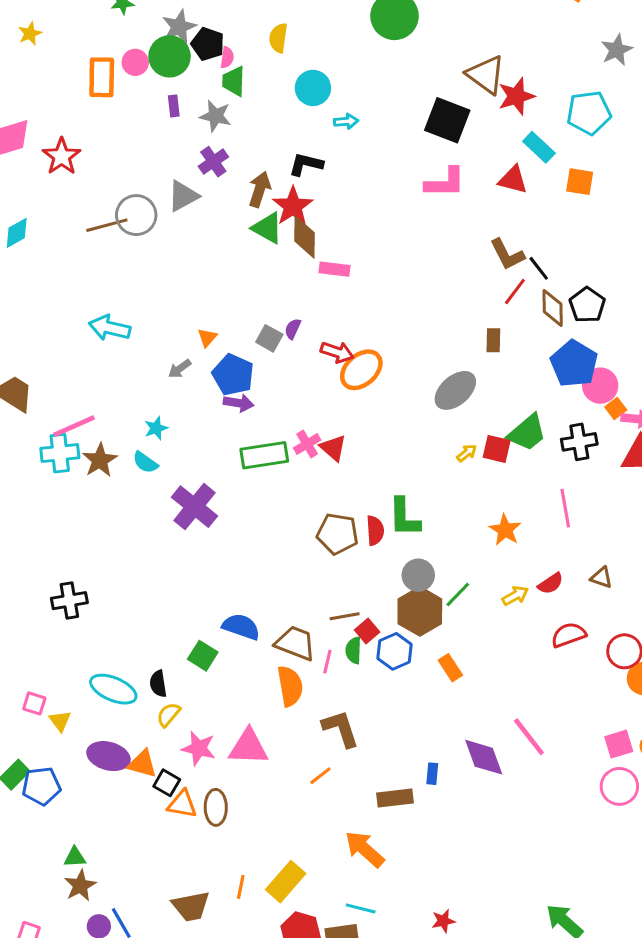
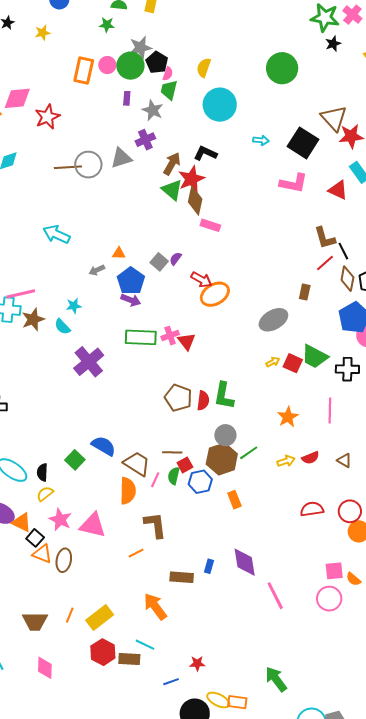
cyan circle: (313, 88) -> (220, 105), size x1.4
cyan arrow: (346, 121) -> (261, 140), moved
orange triangle: (207, 338) -> (119, 253), turned 40
green trapezoid: (527, 433) -> (315, 357), turned 56
red semicircle: (569, 635) -> (312, 509), moved
pink line: (529, 737) -> (275, 596), moved

